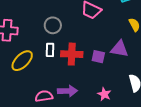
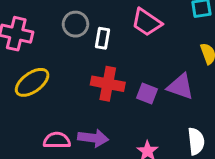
gray circle: (53, 25) -> (75, 24), moved
white rectangle: (50, 50) -> (102, 38), moved

